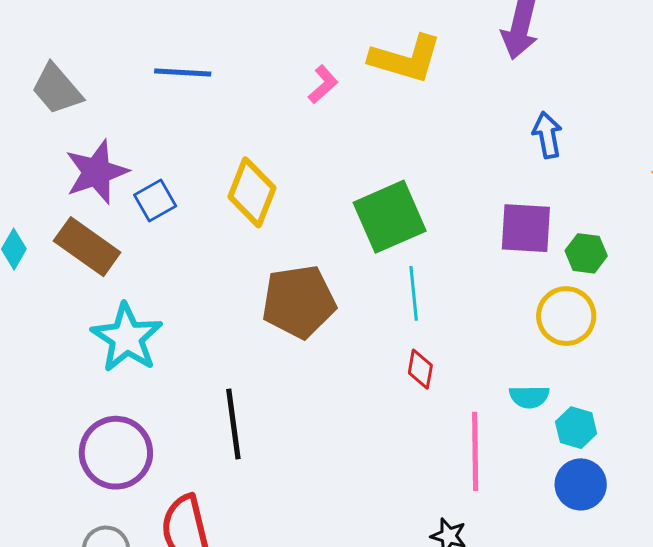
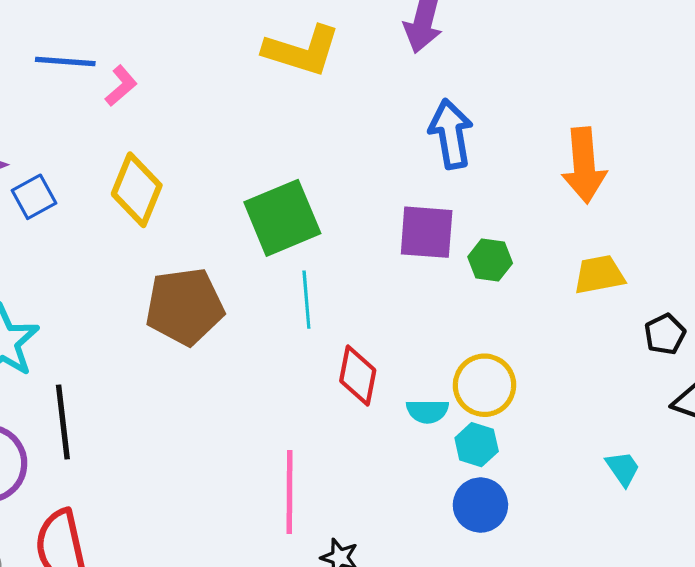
pink L-shape: (323, 84) -> (121, 86), moved
blue arrow: (547, 135) -> (451, 134), size x1.4
yellow circle: (566, 316) -> (484, 385), moved
red diamond: (420, 369) -> (358, 376), moved, size x1.4
black line: (233, 424) -> (63, 422), moved
pink line: (475, 451) -> (289, 492), moved

